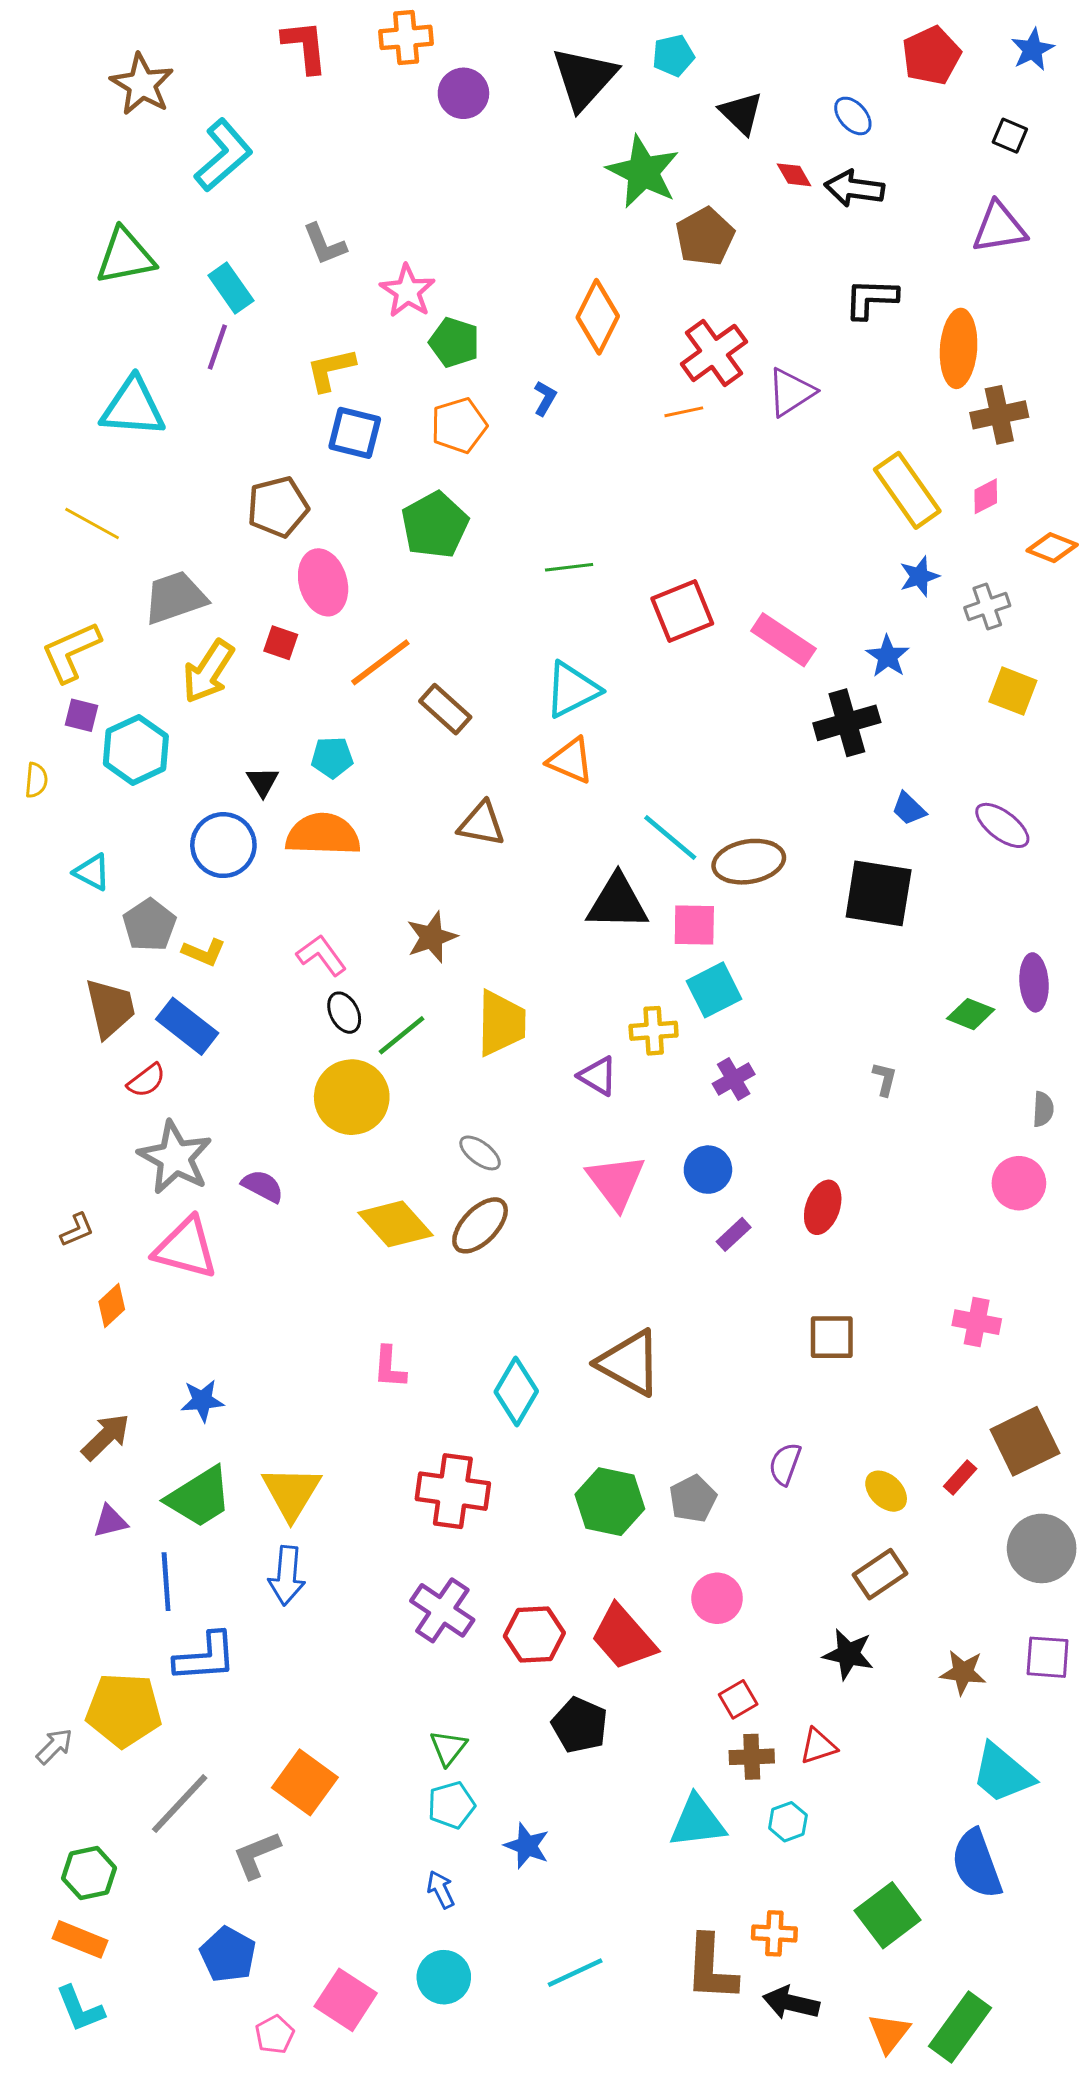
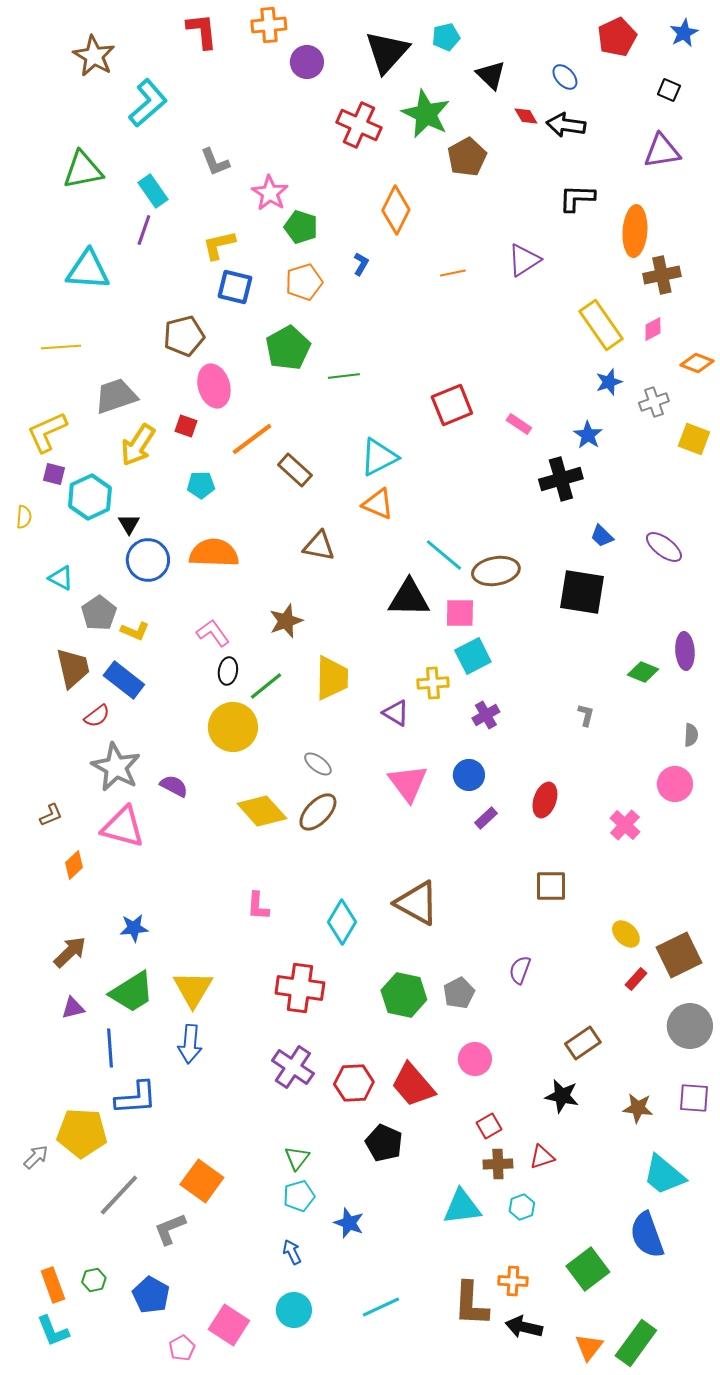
red cross: (714, 353) -> (359, 125), moved, turned -30
yellow line: (92, 524) -> (61, 347), turned -33
green line: (569, 567) -> (344, 376), moved
pink rectangle: (783, 640) -> (519, 424), size x0.6
yellow square: (1013, 691) -> (694, 439), moved
cyan pentagon: (332, 757) -> (201, 485), moved
black triangle: (263, 782) -> (129, 524), moved
black ellipse: (344, 1013) -> (228, 671), turned 36
pink cross: (977, 1322) -> (625, 825), moved, turned 32
yellow ellipse: (886, 1491) -> (626, 934), moved
green hexagon: (89, 1873) -> (94, 1280), moved, size x0.7
orange rectangle: (80, 1939) -> (53, 1285), turned 48

